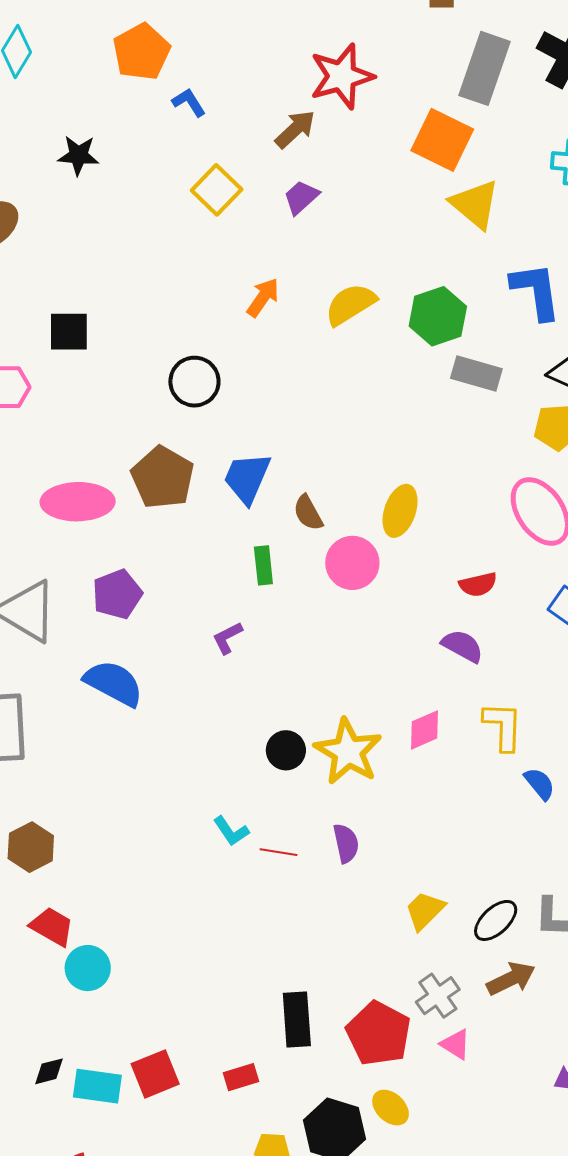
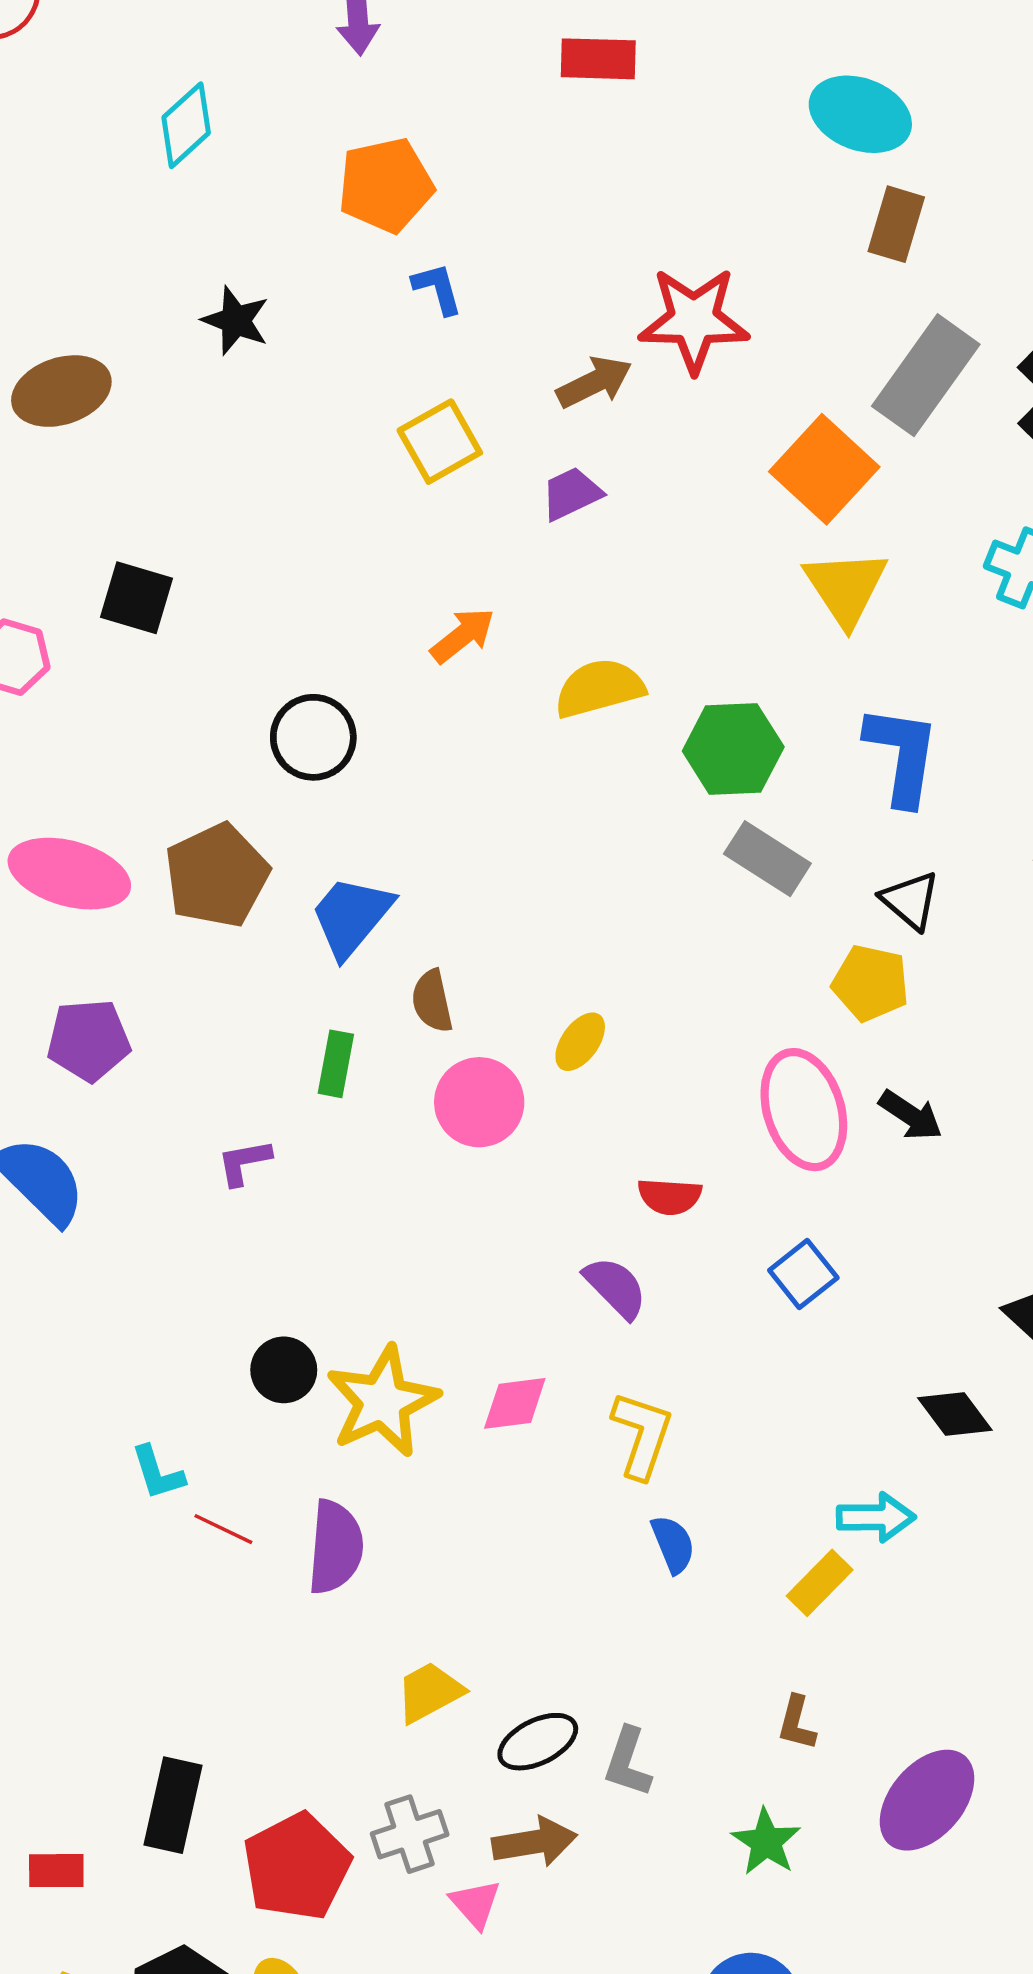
yellow ellipse: (400, 511) -> (580, 1042), size x0.7
purple semicircle: (346, 843) -> (335, 1547), size x1.4
pink triangle: (456, 1044) -> (475, 1904), moved

